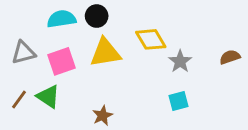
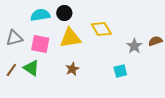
pink square: (61, 61) -> (40, 44), turned 30
gray star: (180, 61) -> (134, 46), moved
brown star: (102, 116) -> (72, 69), moved

